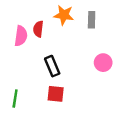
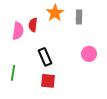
orange star: (64, 15) -> (55, 13), turned 30
green line: (15, 99) -> (13, 73), moved

